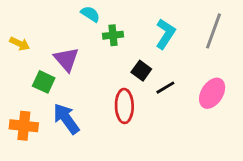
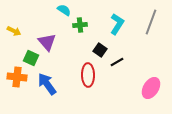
pink ellipse: (212, 93) -> (151, 88), moved
orange cross: (24, 126) -> (17, 77), moved

